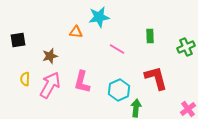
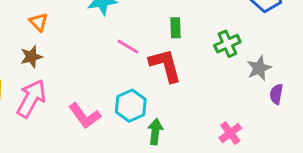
orange triangle: (76, 32) -> (39, 22), moved, turned 40
red L-shape: (156, 78) -> (165, 65), moved
pink L-shape: (82, 82) -> (85, 116), moved, turned -50

